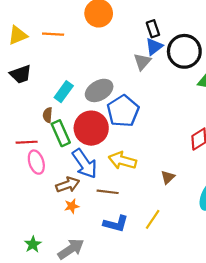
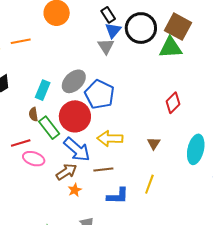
pink ellipse: (36, 162) -> (34, 159), turned -40

